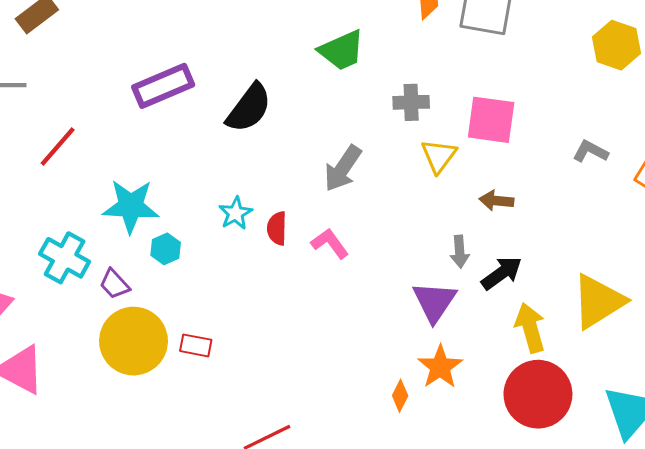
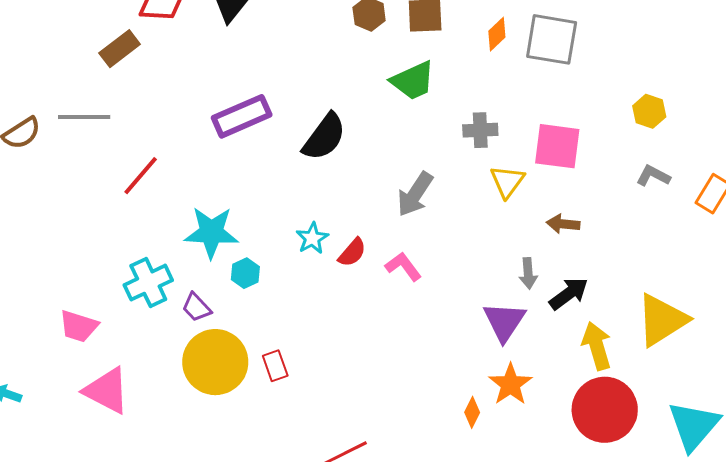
yellow hexagon: (617, 45) -> (649, 111), moved, size x0.7
red semicircle: (277, 228) -> (352, 252), turned -140
cyan cross: (65, 258) -> (148, 283), turned 36
red rectangle: (196, 345) -> (275, 366), turned 60

